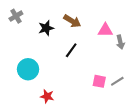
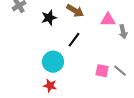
cyan circle: (28, 69) -> (53, 62), moved
gray line: (117, 81) -> (120, 71), turned 72

